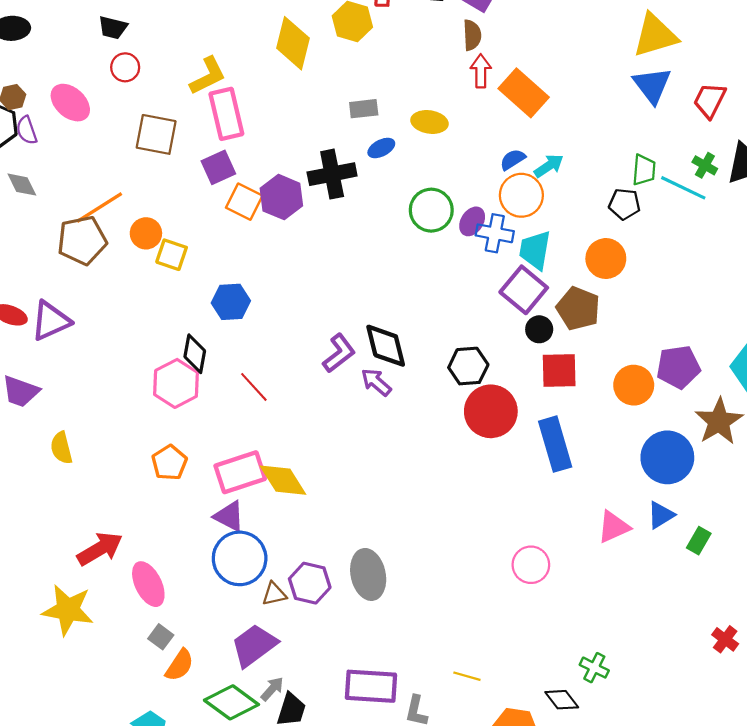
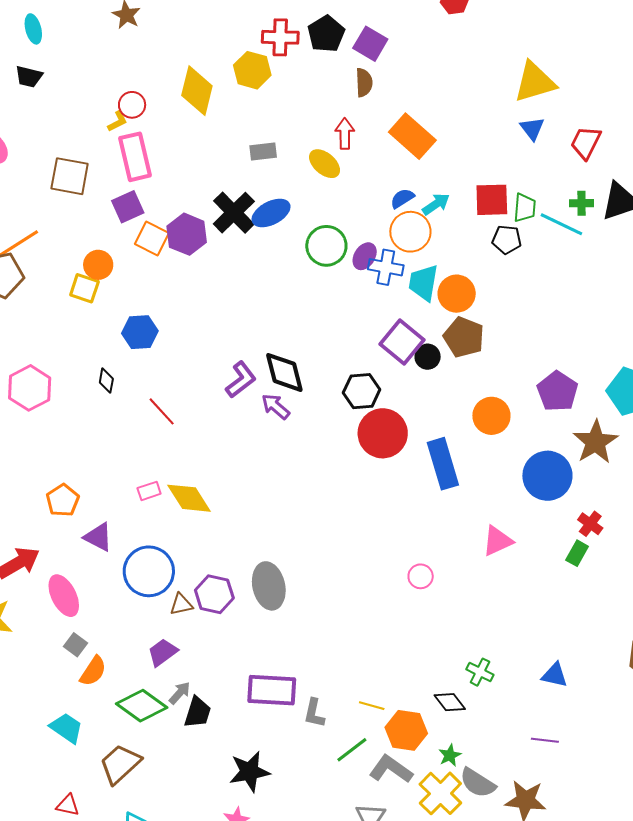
red circle: (125, 67) -> (132, 105), moved
red arrow: (481, 71) -> (345, 134), moved
yellow L-shape: (208, 76) -> (118, 121), size x0.6
blue triangle: (652, 85) -> (532, 129), size x0.7
yellow ellipse: (430, 122) -> (325, 164), turned 32
blue ellipse: (381, 148) -> (271, 213), moved, size x1.5
green cross: (705, 165) -> (582, 203), turned -30
black cross: (332, 174) -> (234, 213), turned -33
orange circle: (146, 233) -> (98, 265), moved
orange circle: (606, 259) -> (457, 294), moved
purple square: (524, 290) -> (402, 342), moved
black diamond: (195, 354) -> (106, 381), size x0.7
purple pentagon: (678, 367) -> (557, 391), turned -30
red square: (559, 371) -> (492, 200), moved
pink hexagon: (176, 383) -> (30, 388), moved
orange circle: (634, 385) -> (491, 416), moved
orange pentagon: (169, 463) -> (63, 500), moved
pink rectangle: (240, 472) -> (149, 491), size x0.5
blue triangle: (661, 515) -> (555, 675), moved, turned 44
purple triangle: (229, 516) -> (98, 537), moved
pink circle: (531, 565) -> (421, 576), size x0.7
red cross: (725, 639) -> (590, 524), moved
purple trapezoid: (254, 645) -> (163, 652), size x0.7
yellow line: (467, 676) -> (372, 706), moved

